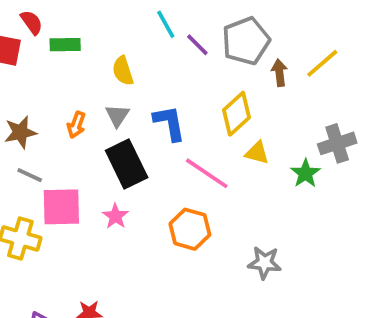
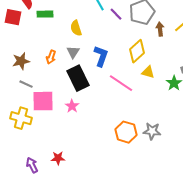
blue L-shape: (169, 123) -> (101, 56), turned 30
orange hexagon: (190, 229) -> (126, 132), moved

